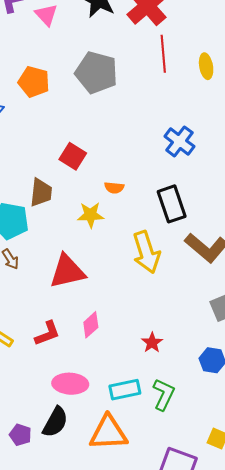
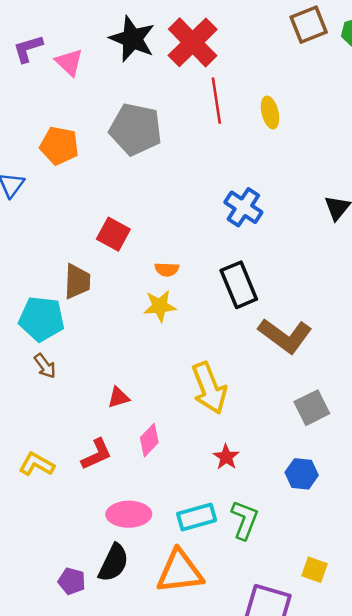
yellow star: (91, 215) -> (160, 306), moved
yellow arrow: (146, 252) -> (209, 388), moved
red triangle: (67, 271) -> (118, 397), moved, size x0.5

